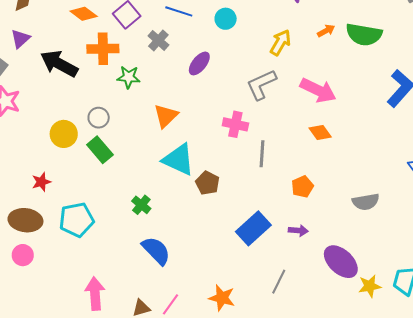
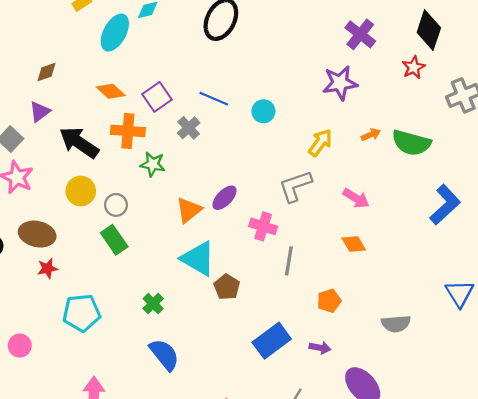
purple ellipse: (199, 63) -> (225, 198), moved
pink arrow: (318, 90) -> (356, 198), size x0.7
yellow circle: (64, 134) -> (81, 191), moved
brown ellipse: (25, 220) -> (37, 234), moved

